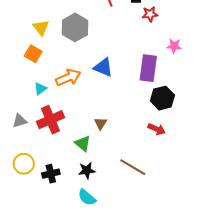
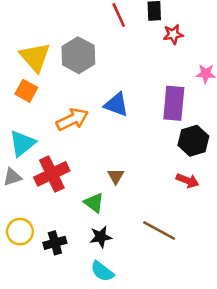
yellow triangle: (41, 28) -> (35, 57), size x1.5
cyan triangle: (40, 89) -> (22, 143), moved, size x1.6

